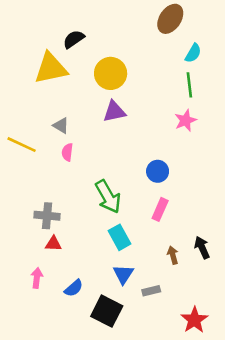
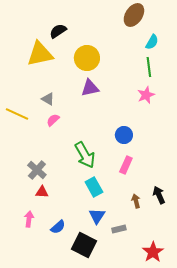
pink semicircle: (67, 152) -> (53, 120), turned 40
gray cross: (47, 216) -> (37, 170), turned 36

